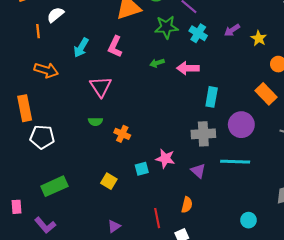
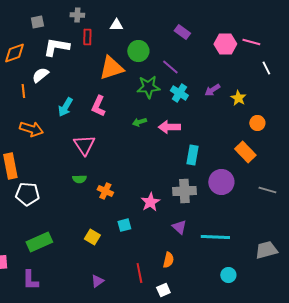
pink star: (165, 159) -> (150, 202), moved, turned 30
cyan line: (235, 162) -> (215, 237), moved
purple L-shape: (45, 225) -> (30, 280), turned 40

